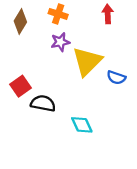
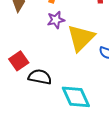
cyan diamond: (82, 125) -> (76, 97), size x1.4

